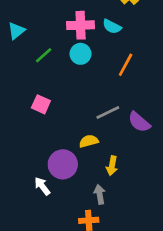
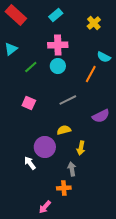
cyan semicircle: (112, 27) -> (104, 57), moved
gray line: (108, 113) -> (68, 100), moved
purple semicircle: (139, 122) -> (101, 116), turned -66

